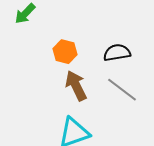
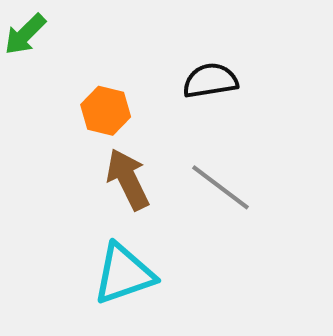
black semicircle: (117, 53) -> (210, 81), moved

